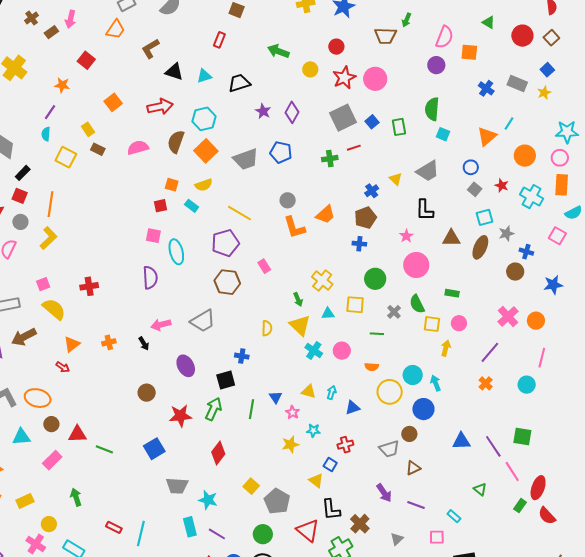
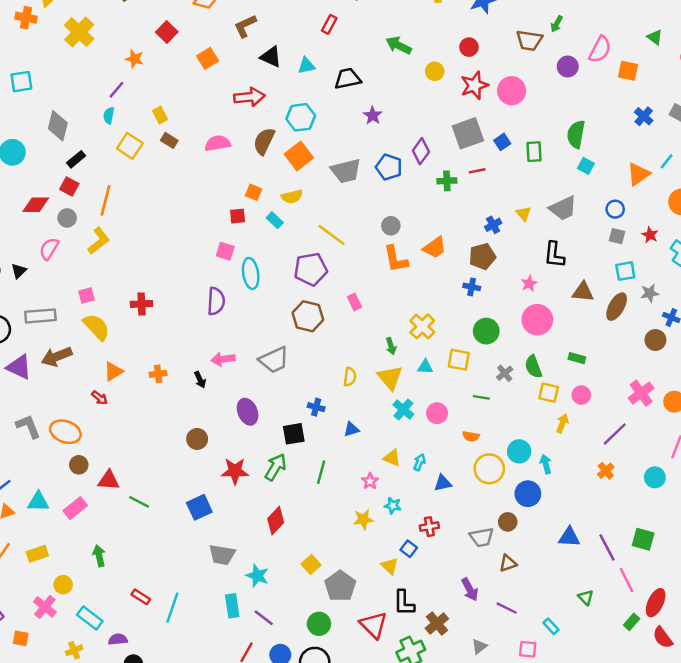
purple circle: (436, 65) -> (568, 67), moved
orange square: (113, 102) -> (208, 58), moved
purple diamond: (292, 112) -> (421, 151), moved
gray square: (475, 189) -> (617, 236), turned -32
blue triangle: (276, 397) -> (351, 429), moved, turned 40
cyan triangle: (21, 437) -> (38, 502), moved

